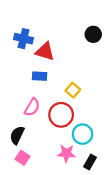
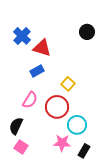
blue cross: (23, 39) -> (22, 36), turned 30
blue rectangle: (40, 76) -> (37, 71), turned -32

